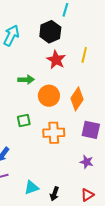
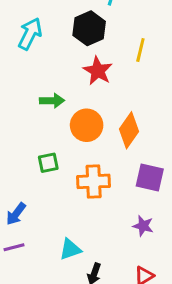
yellow line: (84, 55) -> (140, 50), moved
cyan triangle: (31, 188) -> (70, 249), moved

